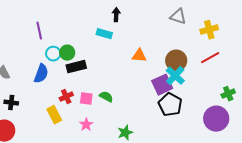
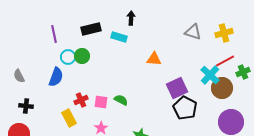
gray triangle: (178, 17) -> (193, 32), moved
brown circle: (176, 61) -> (222, 88), moved
black rectangle: (76, 67) -> (91, 29), moved
cyan cross: (175, 76) -> (210, 75), moved
green cross: (228, 94) -> (243, 72), moved

